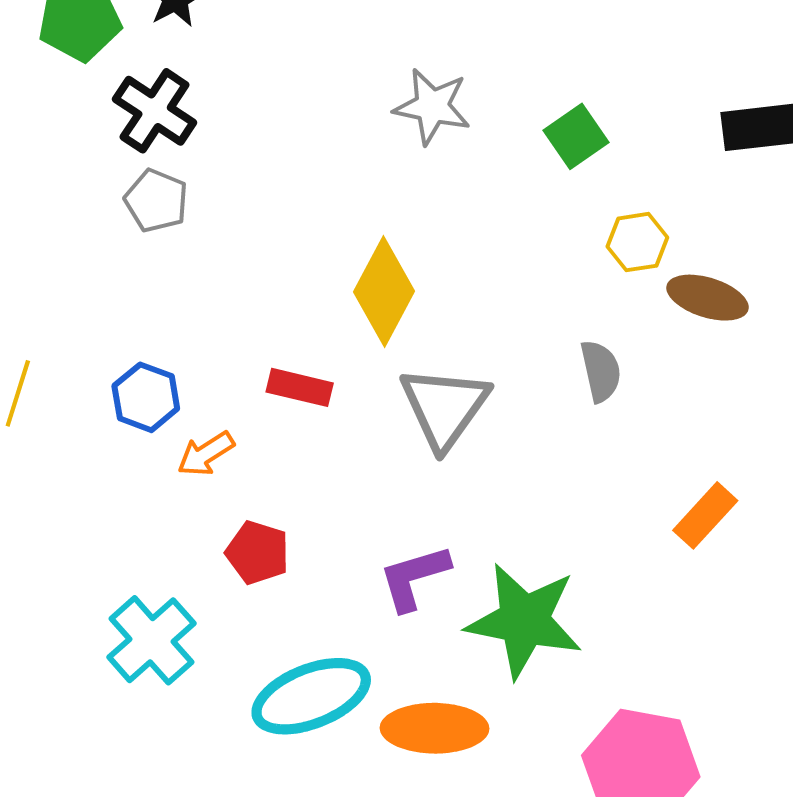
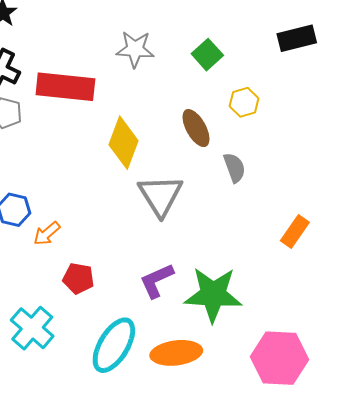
brown ellipse: (708, 298) -> (196, 128), moved, turned 51
red rectangle: (300, 387) -> (65, 87), moved, size x1.8
cyan ellipse: (311, 696) -> (114, 345), turned -30

